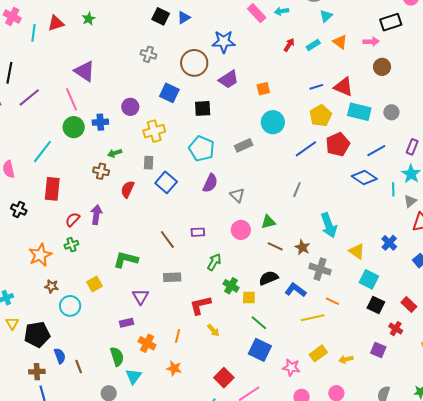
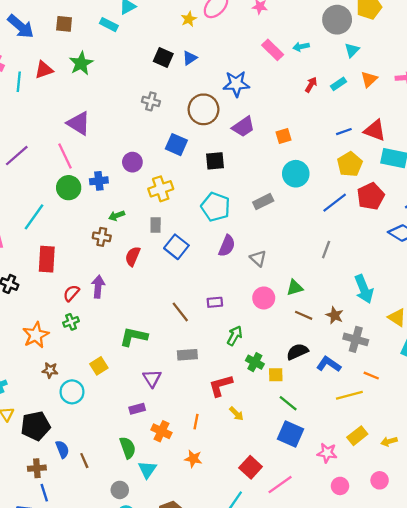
green star: (89, 19) -> (81, 63), size x1.5
orange triangle: (340, 42) -> (369, 79), turned 42

